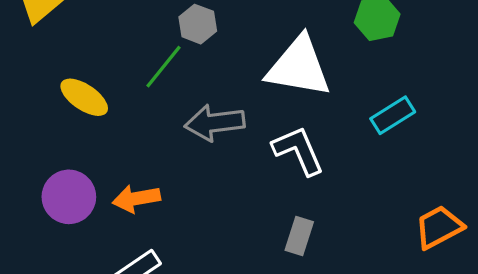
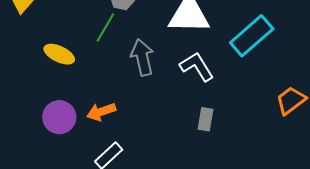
cyan rectangle: (393, 115) -> (252, 36), size x1.6
gray arrow: (215, 123) -> (142, 57), turned 93

